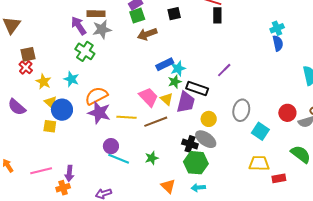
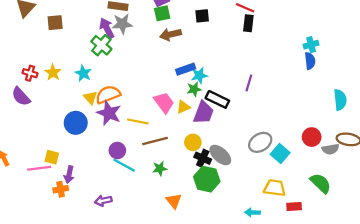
purple arrow: (79, 26) -> (107, 28), moved
brown square: (28, 54) -> (55, 23), moved
red cross: (26, 67) -> (30, 73), moved, turned -32
purple line: (224, 70) -> (249, 83), turned -35
yellow triangle: (167, 99) -> (183, 107), turned 48
yellow triangle: (51, 102) -> (90, 98), moved
blue circle: (62, 110) -> (76, 123), moved
gray ellipse: (241, 110) -> (260, 142), moved, turned 40
yellow circle: (209, 119) -> (193, 142), moved
brown line: (156, 122) -> (155, 141), moved
yellow square: (50, 126) -> (52, 157), moved
cyan arrow: (198, 188) -> (252, 212), moved

